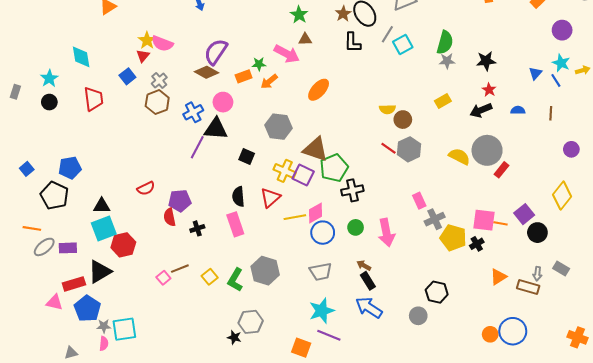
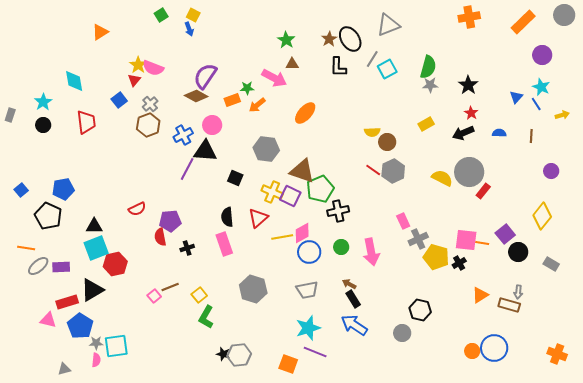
black star: (486, 61) -> (468, 85), turned -30
yellow arrow: (583, 70) -> (562, 115), moved
gray rectangle: (561, 269) -> (551, 264), moved
green L-shape: (235, 280) -> (206, 317), moved
gray hexagon: (251, 322) -> (239, 355), moved

